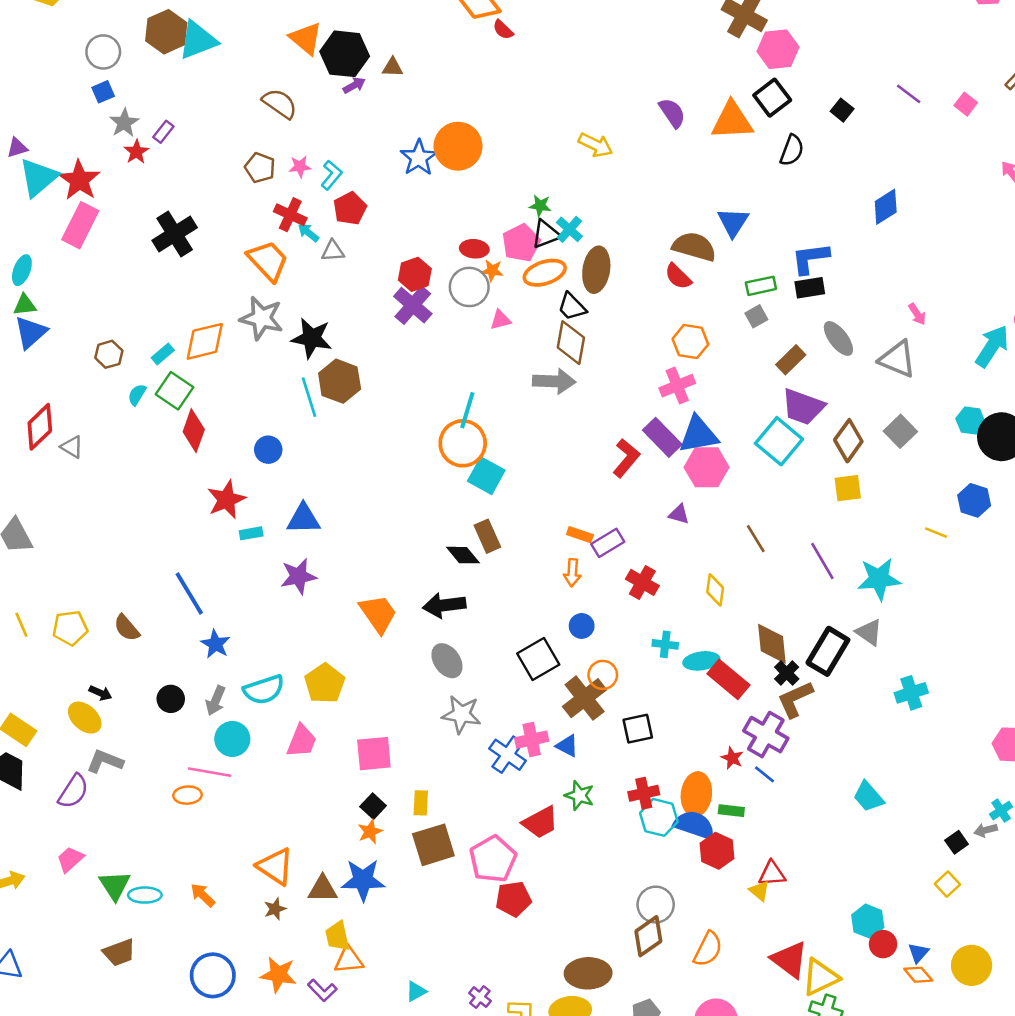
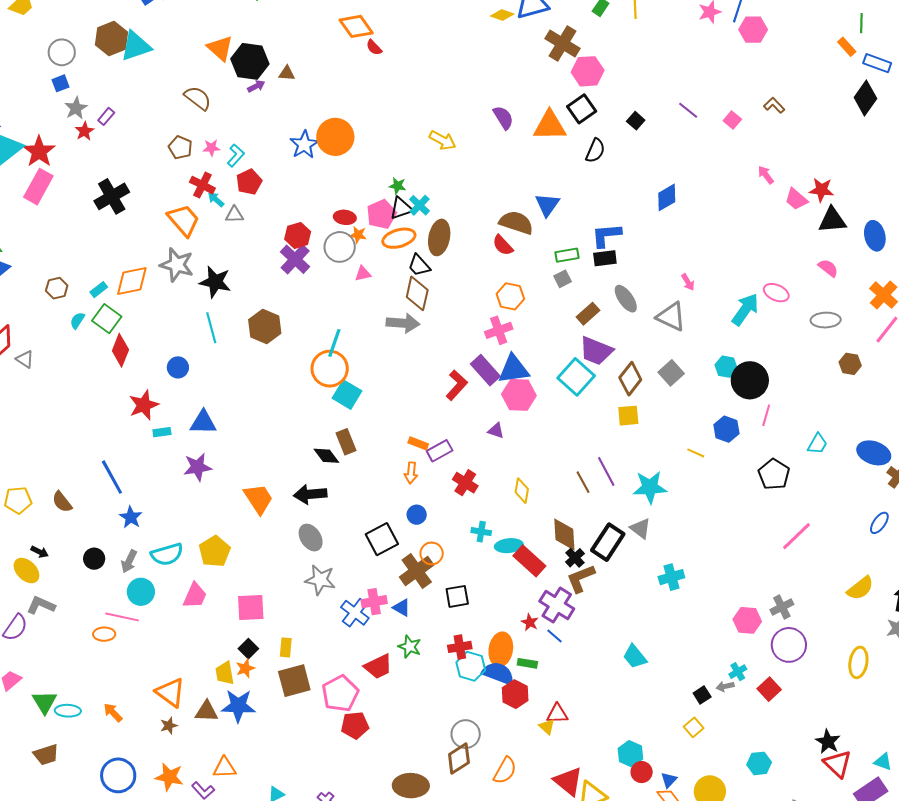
brown hexagon: (340, 381) -> (265, 326), moved
brown line: (756, 539) -> (583, 482), moved
yellow trapezoid: (337, 936) -> (225, 673), moved

